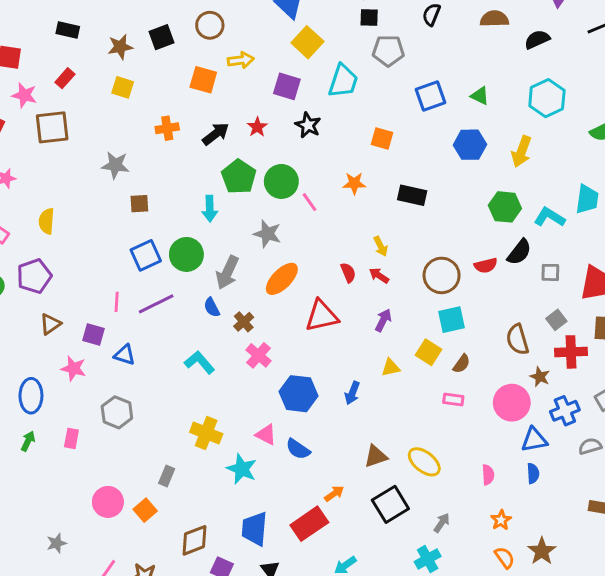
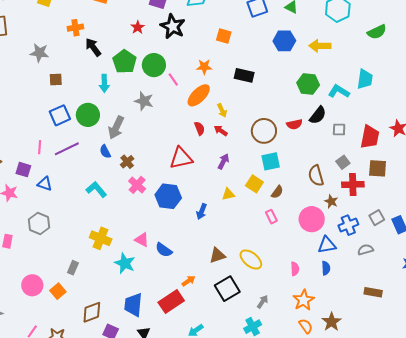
black star: (308, 125) -> (173, 26), size x1.4
black arrow: (216, 134) -> (93, 47), moved, turned -90
yellow arrow: (521, 151) -> (320, 46), turned 70
orange ellipse: (282, 279) -> (199, 95), moved
blue hexagon: (298, 394) -> (168, 196), moved
pink rectangle: (453, 399) -> (271, 217), turned 56
orange star: (501, 520) -> (304, 300), size x1.5

